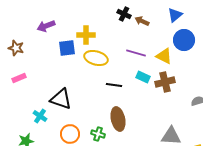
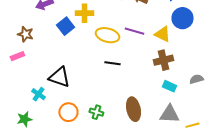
brown star: (16, 48) -> (25, 34), moved
blue square: (67, 48) -> (65, 26), turned -30
yellow ellipse: (96, 58) -> (107, 35), moved
cyan rectangle: (143, 77) -> (169, 86), moved
brown ellipse: (118, 119) -> (133, 109), moved

